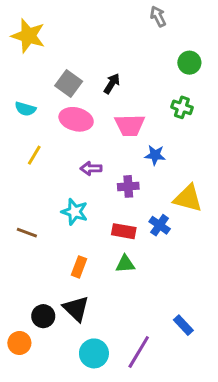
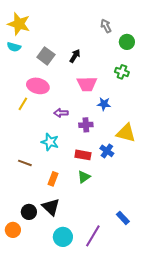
gray arrow: (158, 16) -> (106, 26), moved
cyan semicircle: (25, 109) -> (14, 47), moved
pink ellipse: (76, 119) -> (38, 86), moved
brown line: (27, 233) -> (25, 163), moved
green triangle: (125, 264) -> (84, 177), turned -32

